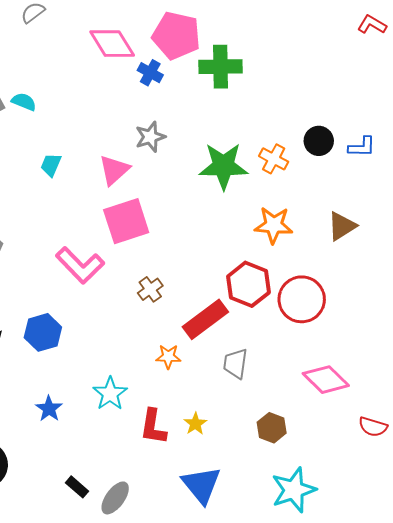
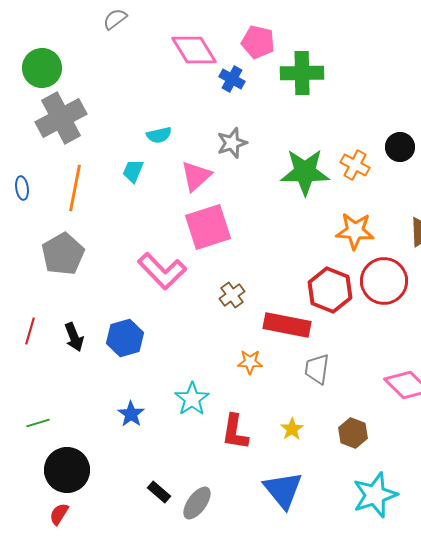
pink pentagon: (176, 36) -> (258, 42), size x0.7
cyan semicircle: (24, 102) -> (159, 135), moved, turned 145
red circle: (302, 299) -> (384, 281), moved
red rectangle: (205, 319) -> (287, 325), turned 48
yellow star: (195, 424) -> (292, 429), moved

